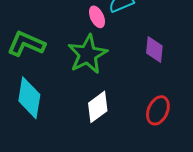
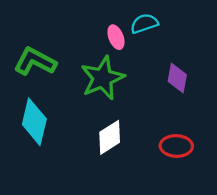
red ellipse: (158, 110) -> (176, 146), turned 64

